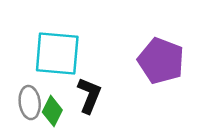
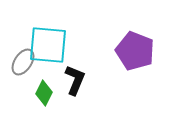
gray ellipse: (30, 103) -> (23, 62), moved, turned 40

